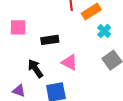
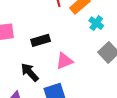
pink triangle: (69, 62) -> (64, 61), turned -42

